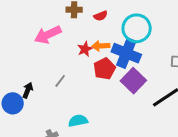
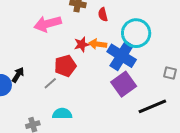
red semicircle: (101, 16) -> (103, 14), turned 88
red pentagon: (104, 69) -> (65, 66), moved
gray line: (60, 81) -> (50, 83), moved

